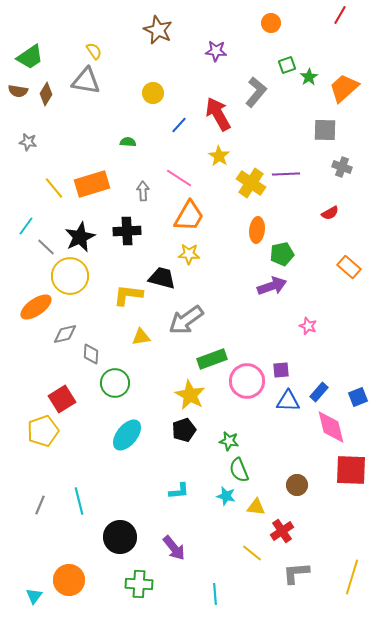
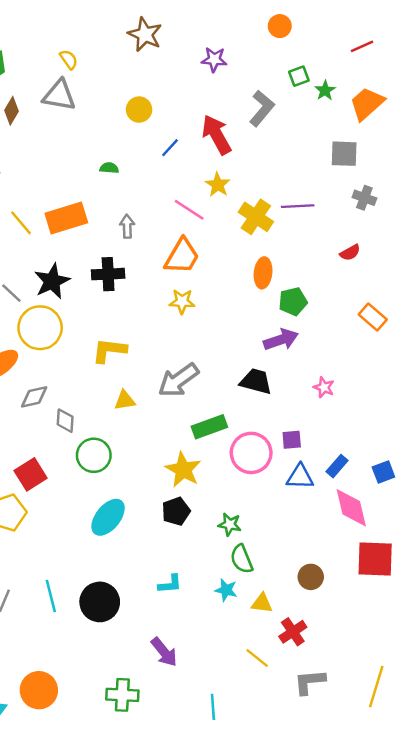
red line: (340, 15) -> (362, 46), moved, turned 36
pink line: (179, 178) -> (189, 210), moved
black trapezoid: (162, 278) -> (256, 381), moved
black circle: (120, 537) -> (100, 602), moved

